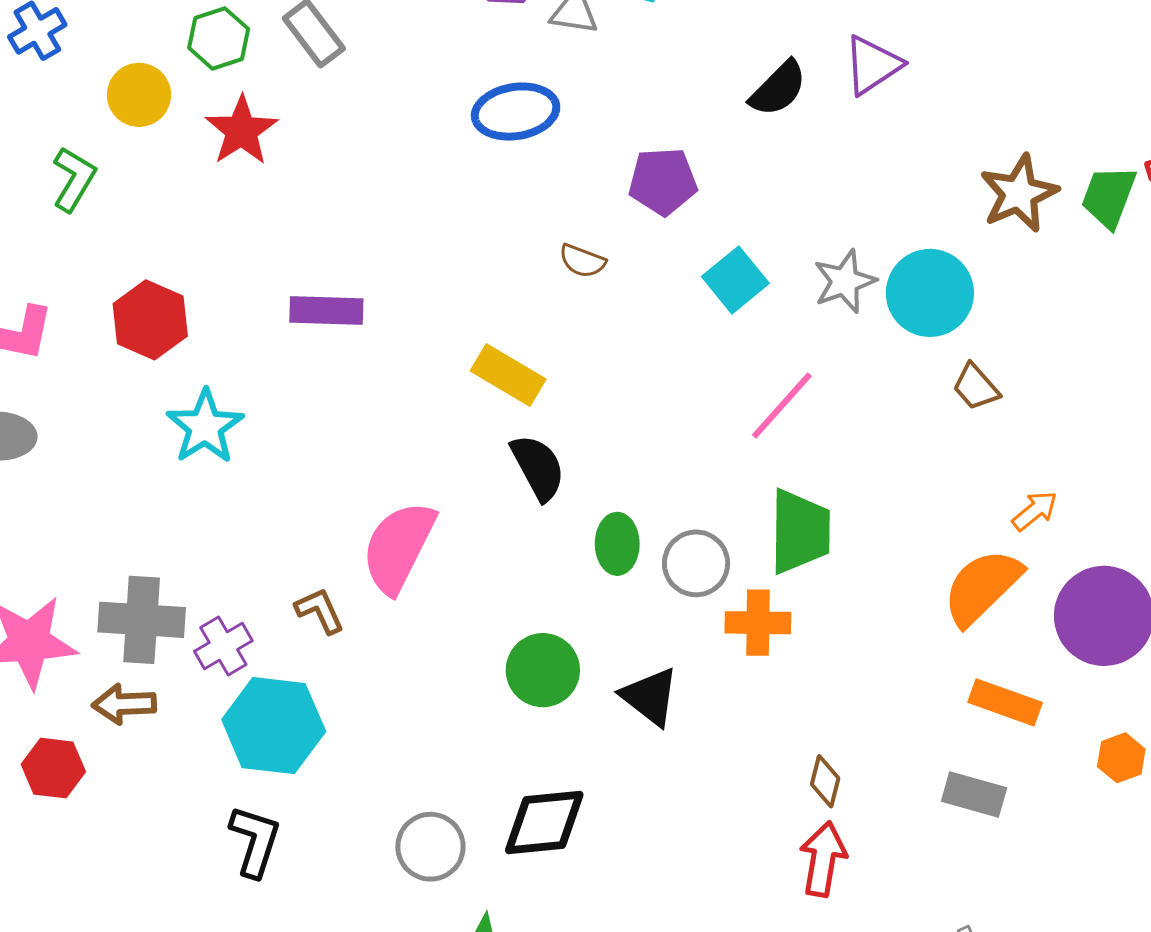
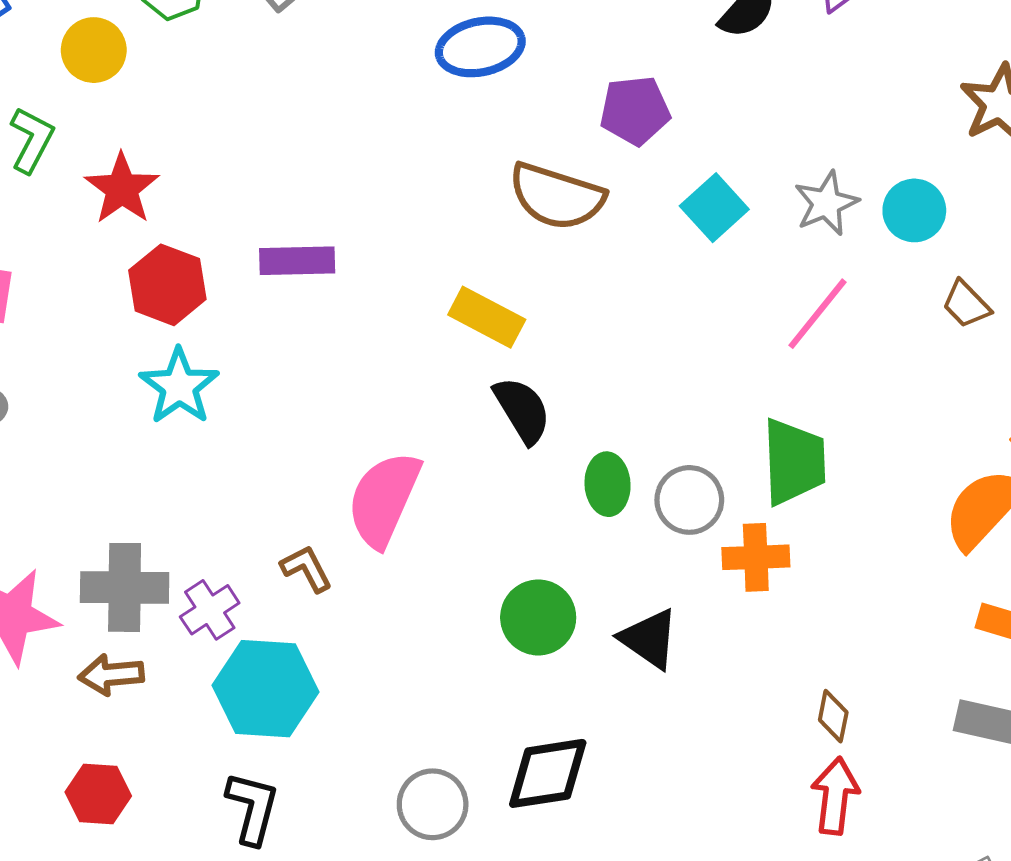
red star: (241, 131) -> (122, 189), moved
brown semicircle: (582, 261) -> (557, 196), size x2.0
cyan circle: (930, 293) -> (914, 210), size x0.7
red hexagon: (150, 320) -> (167, 285), moved
pink line: (782, 406) -> (818, 314), moved
red hexagon: (53, 768) -> (98, 794), moved

